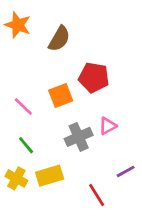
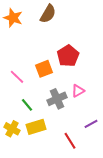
brown semicircle: (59, 39) -> (48, 14), moved
red pentagon: (94, 77) -> (68, 56), turned 30
green line: (26, 145) -> (27, 105), moved

